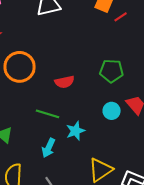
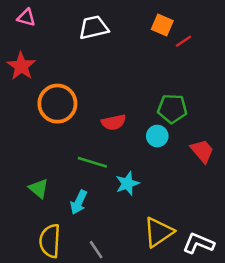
cyan circle: (112, 111) -> (157, 136), moved
cyan arrow: (49, 148) -> (79, 202), moved

